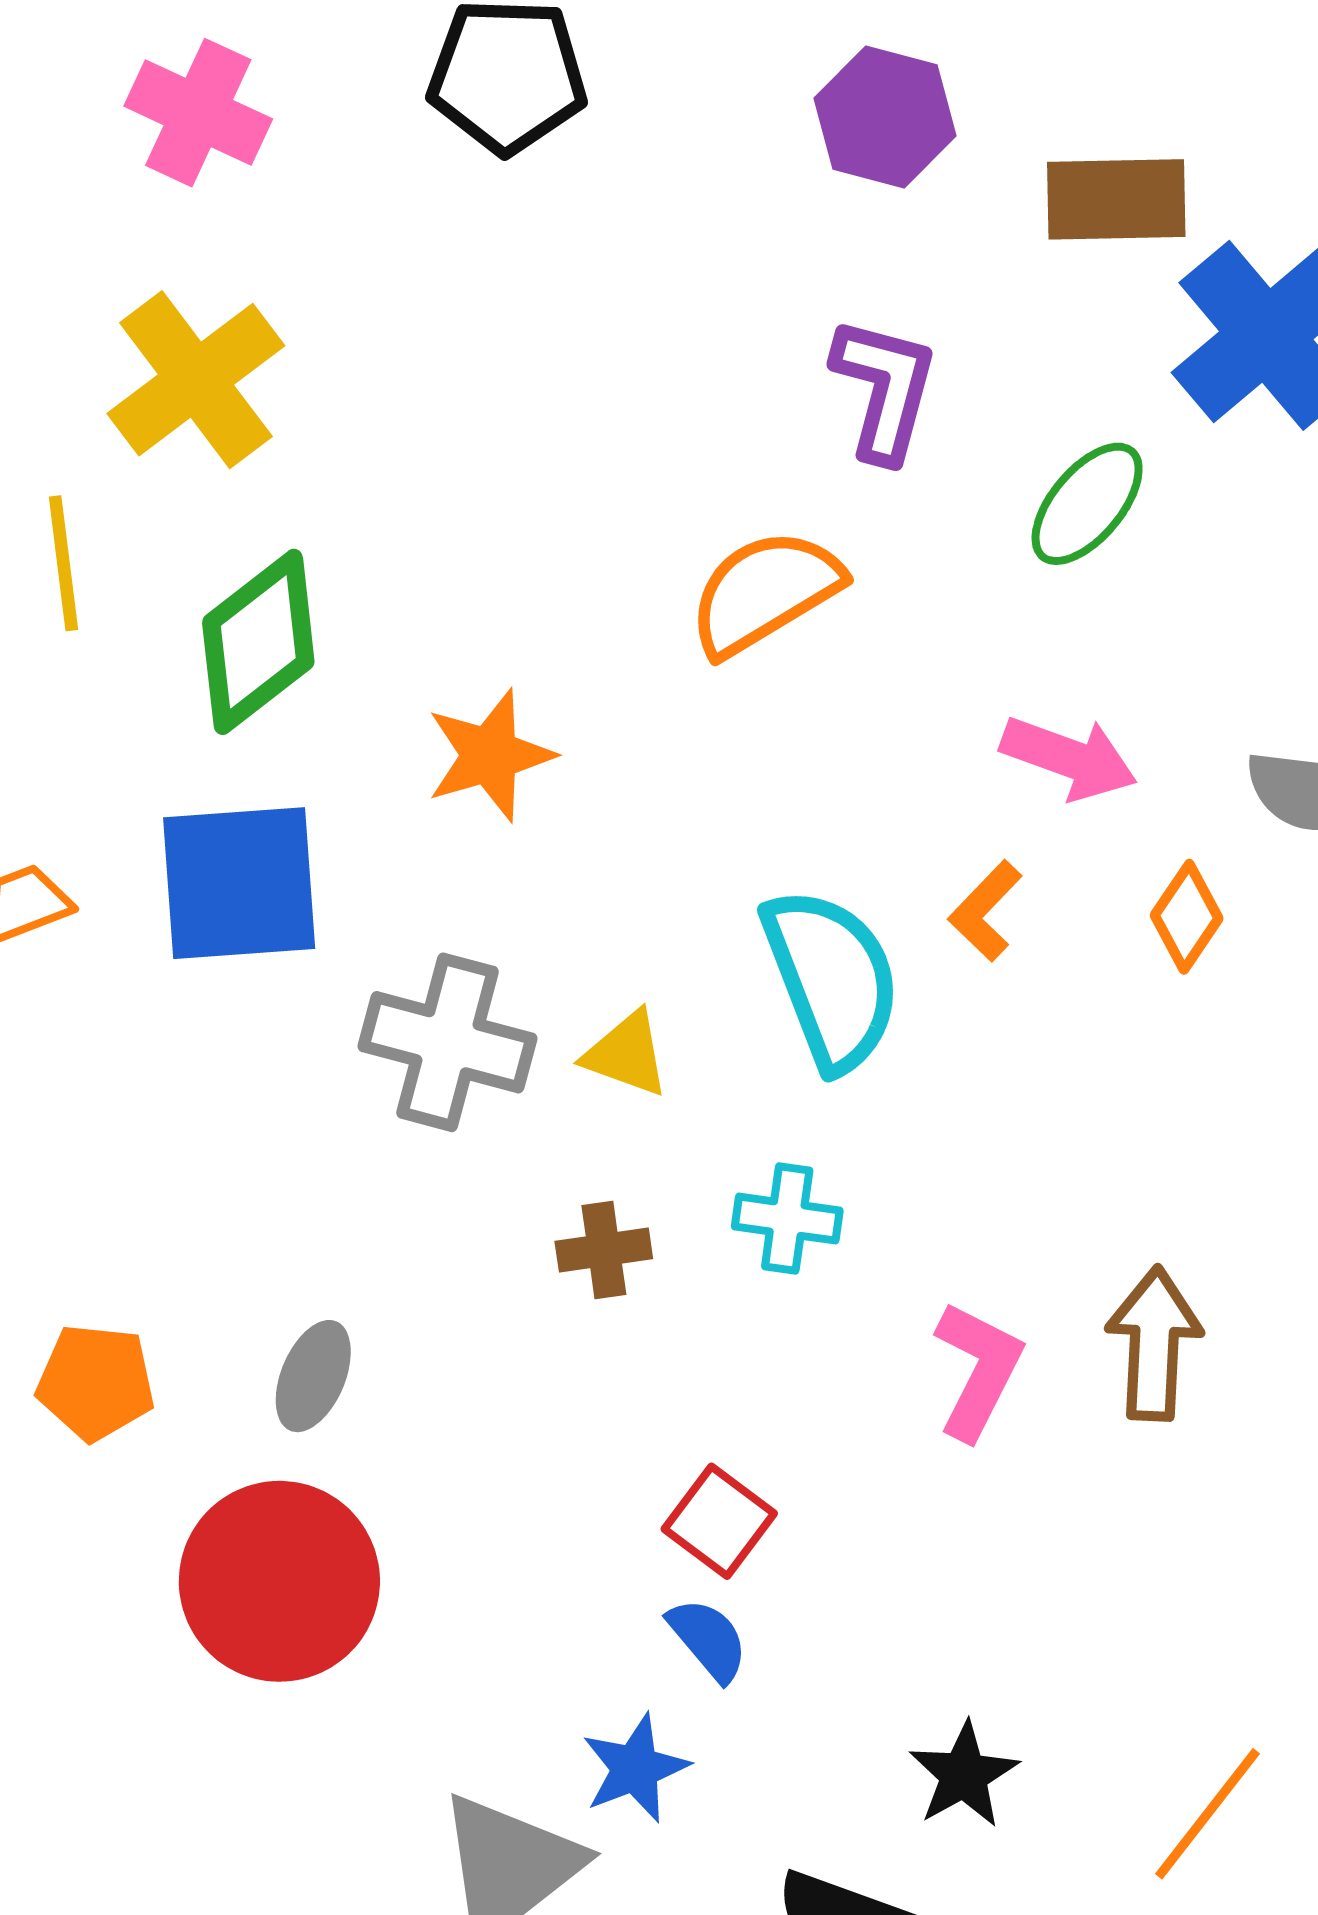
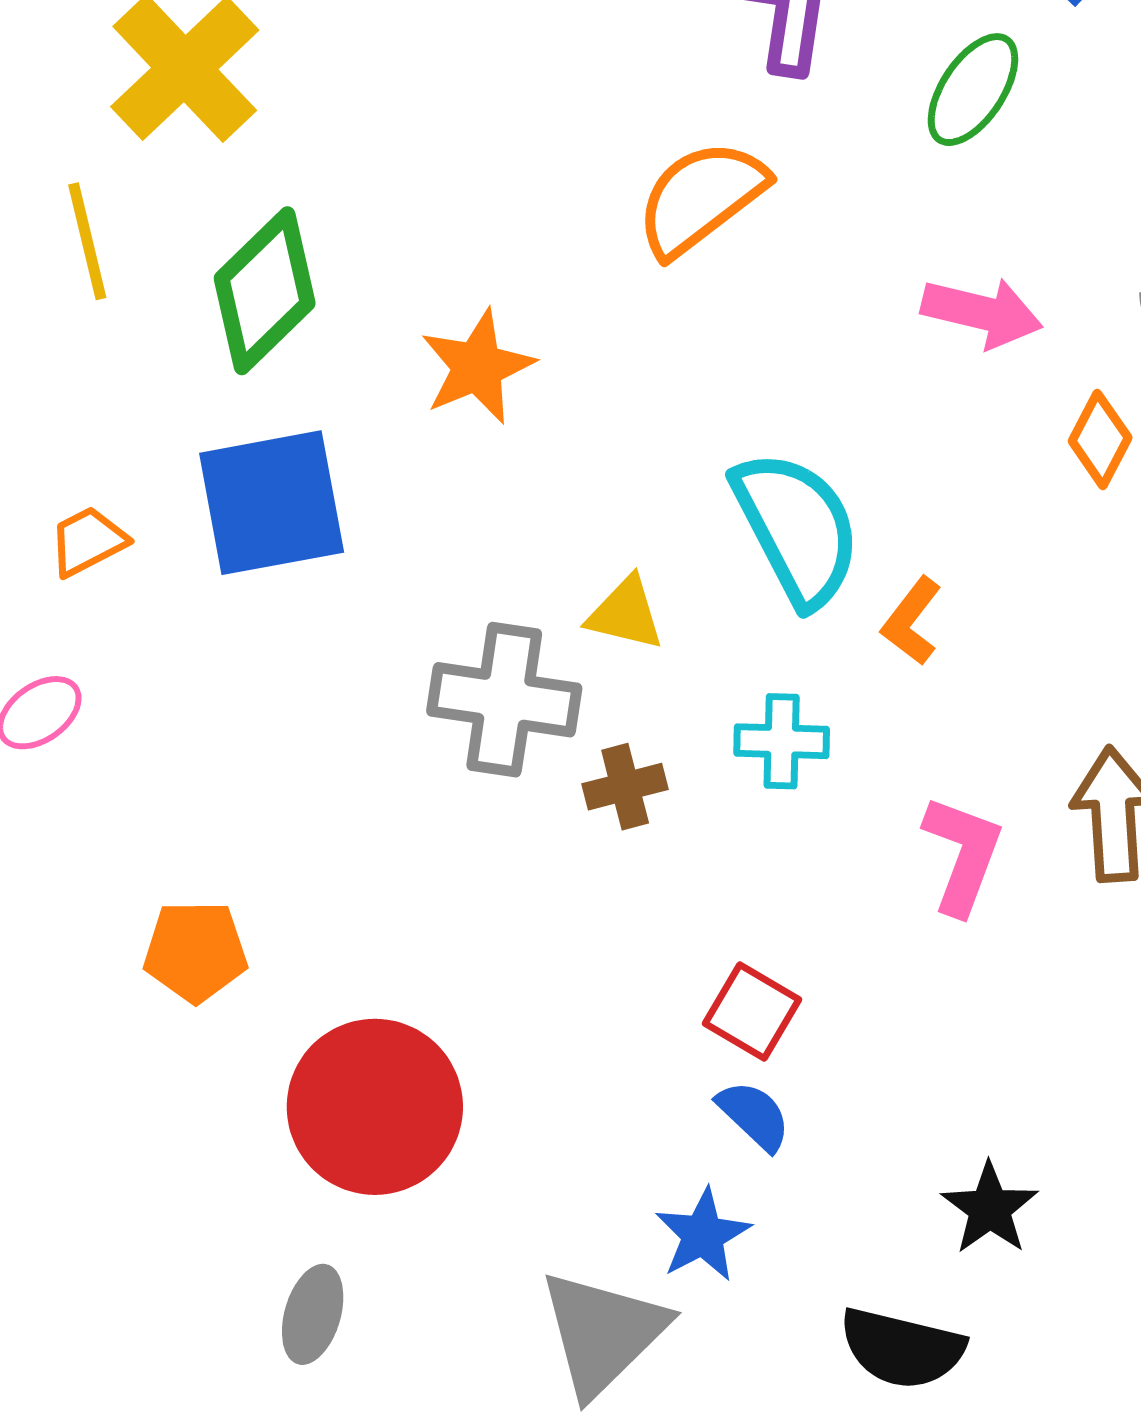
orange L-shape: (985, 911) -> (912, 621), moved
gray cross: (448, 1042) -> (504, 700), moved
gray ellipse: (313, 1376) -> (313, 1314), moved

